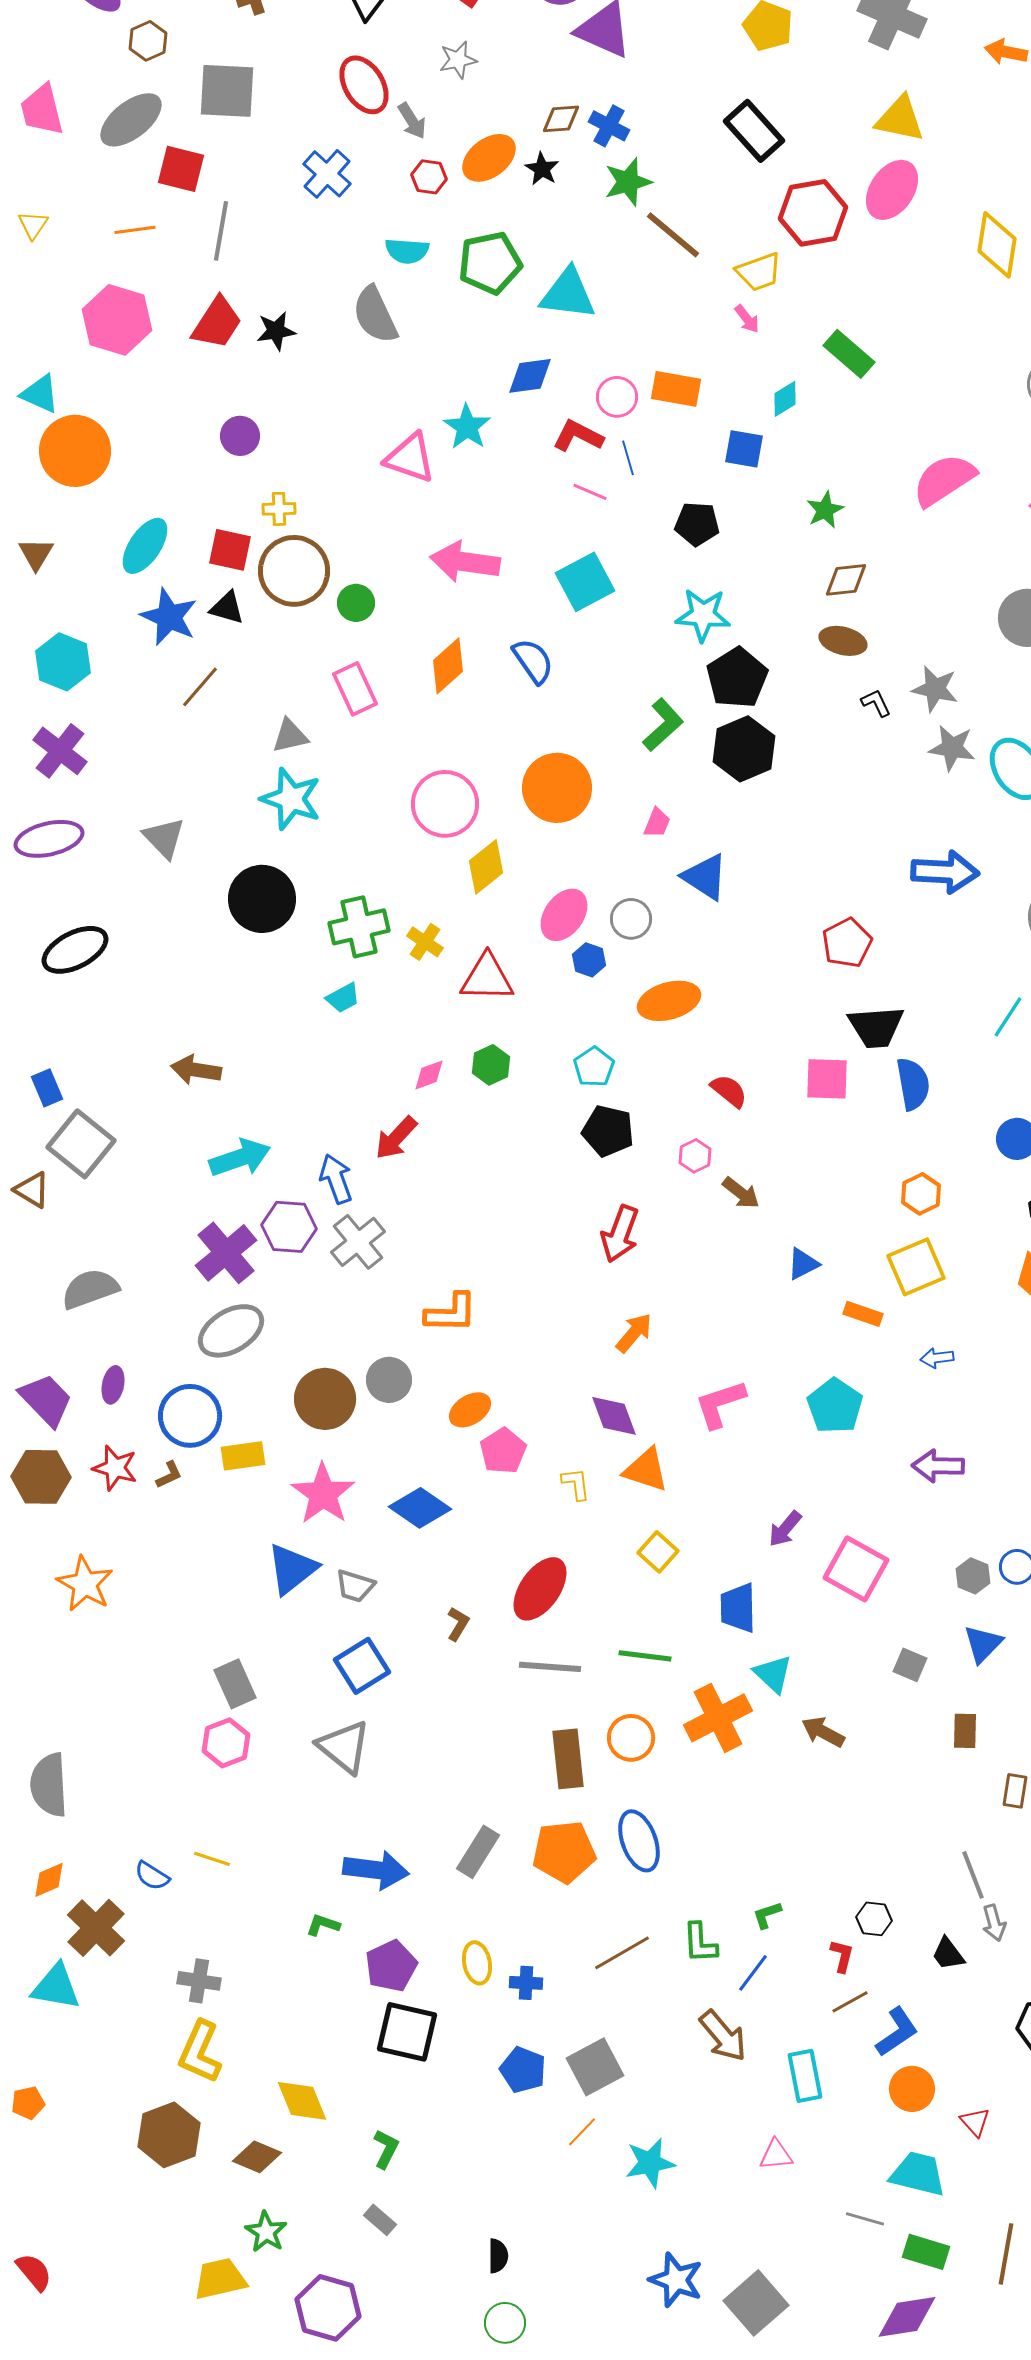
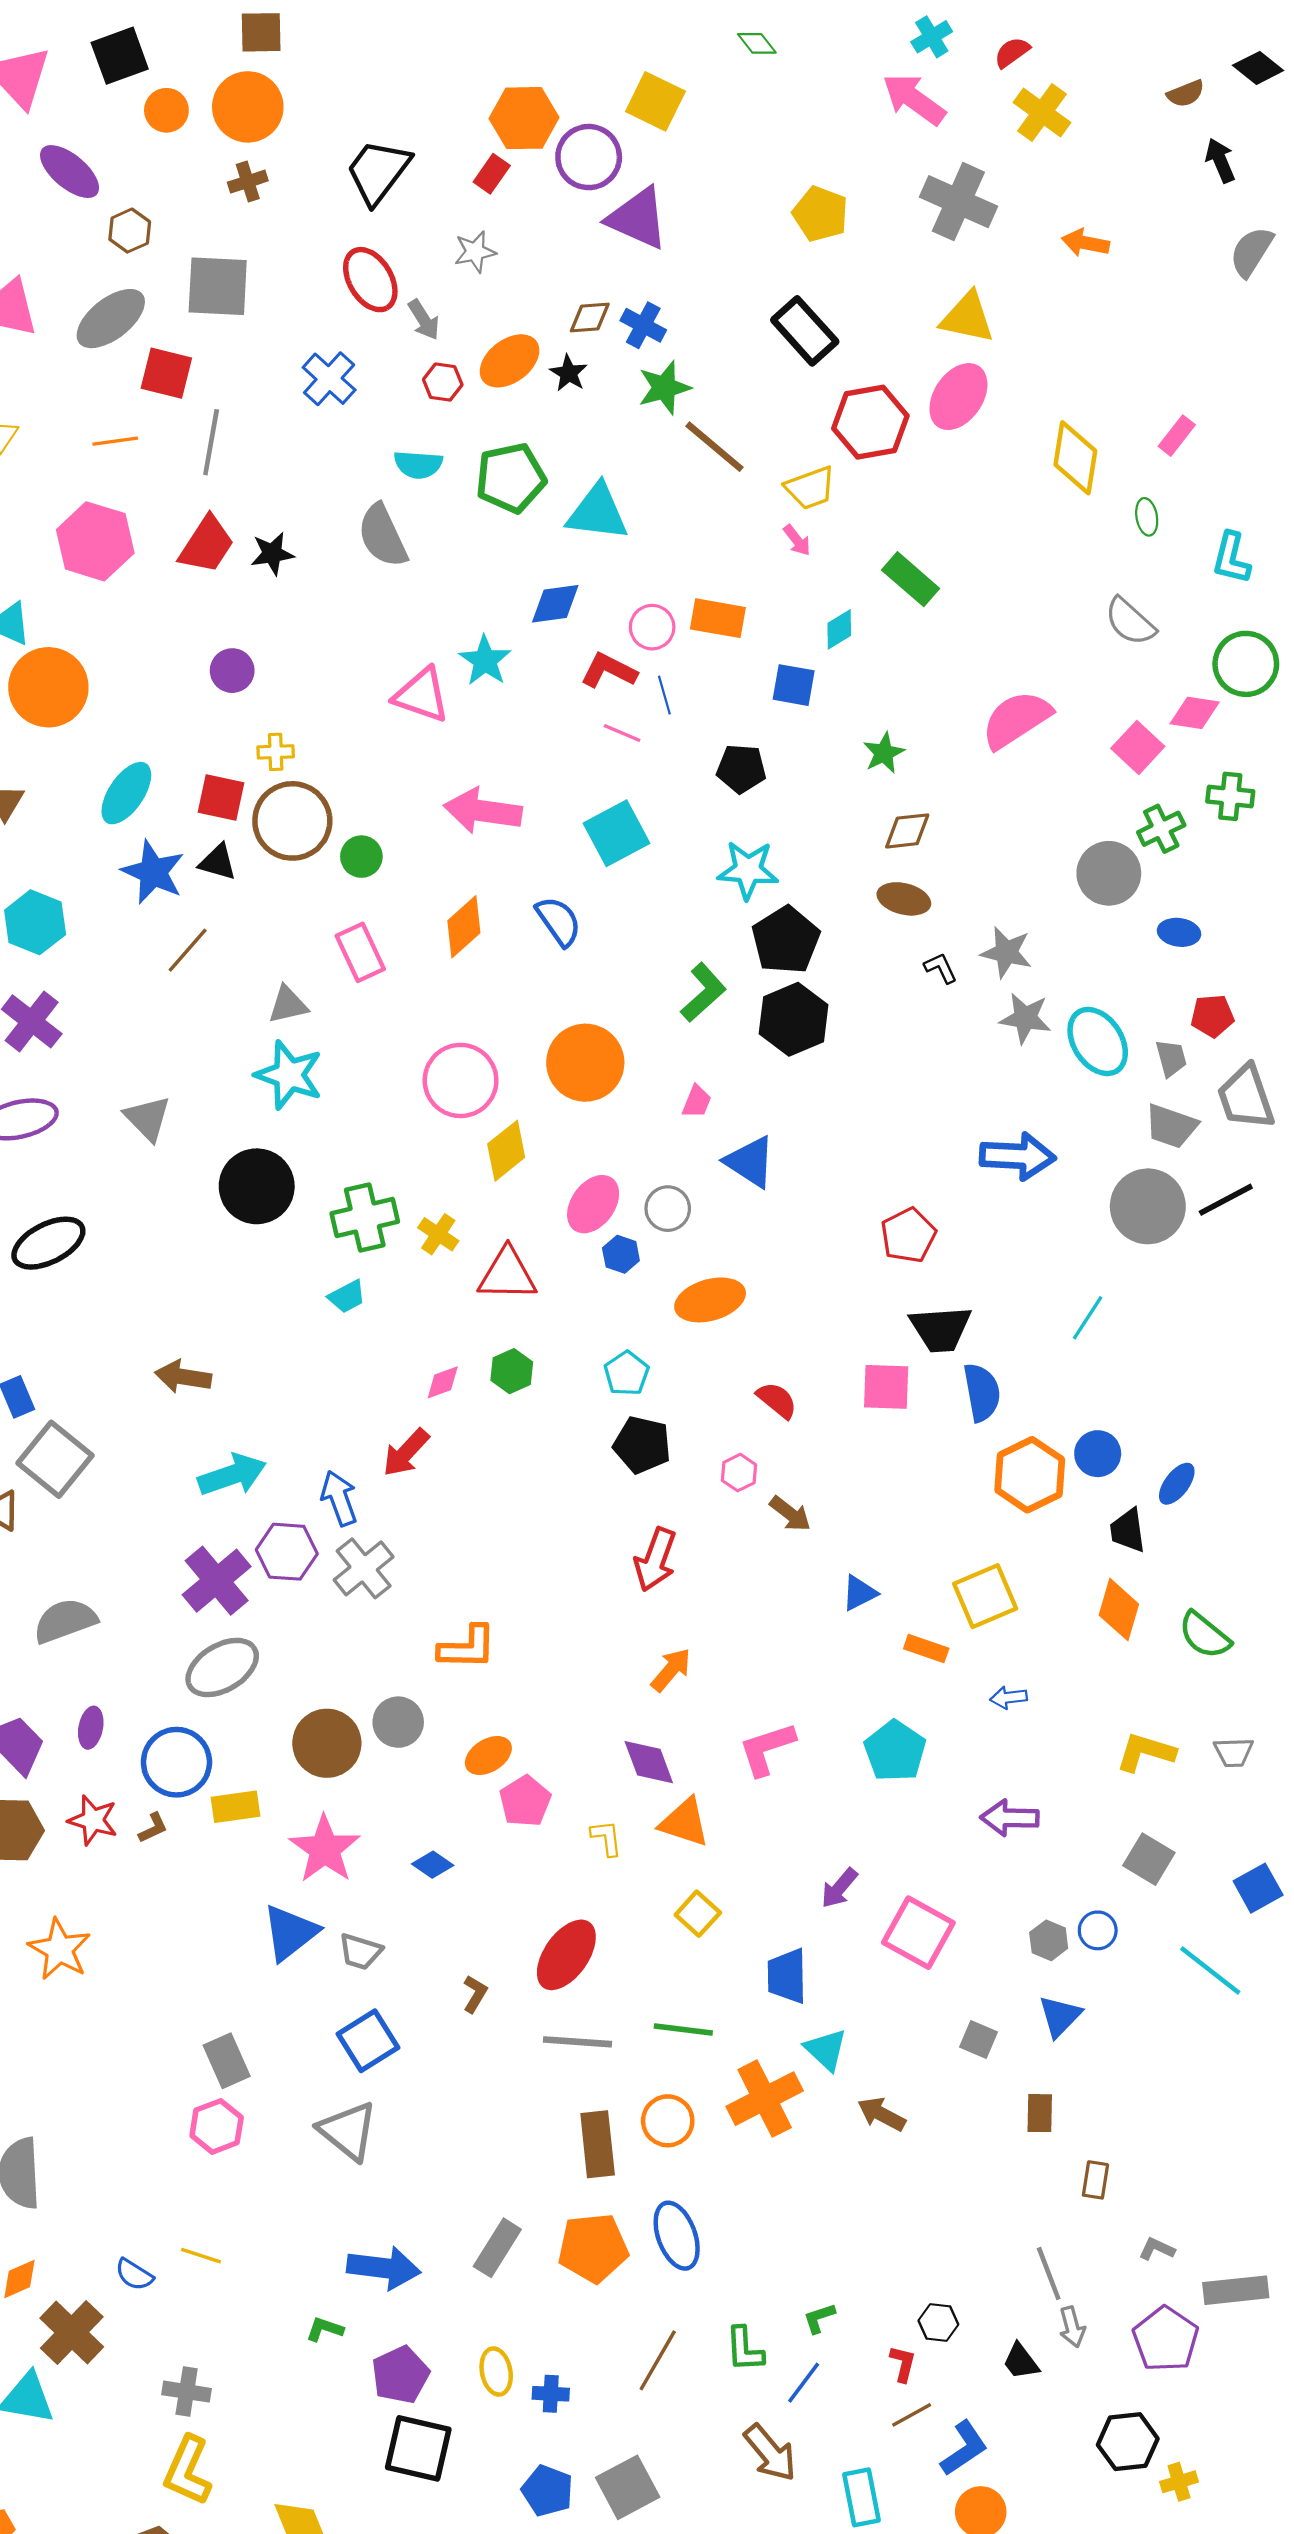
orange hexagon: (921, 1194) -> (1030, 1475), moved, size x1.6
blue diamond: (420, 1508) -> (433, 1865), size x0.6
brown line: (622, 1953) -> (658, 2360), turned -30

